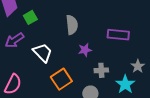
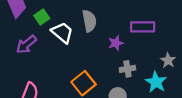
purple star: (85, 50) -> (116, 43), moved
white trapezoid: (43, 53) -> (62, 33), moved

